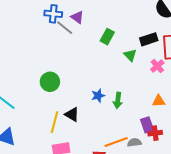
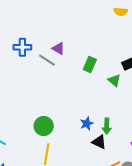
blue cross: (53, 14) -> (22, 47), moved
green circle: (50, 82) -> (44, 126), moved
black triangle: (72, 114) -> (99, 142), moved

